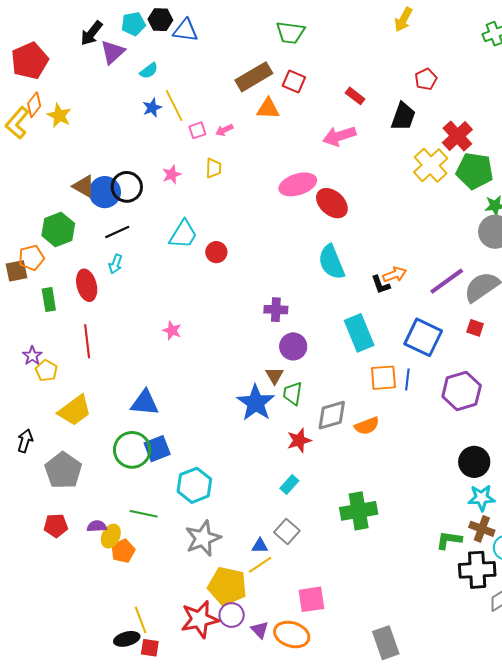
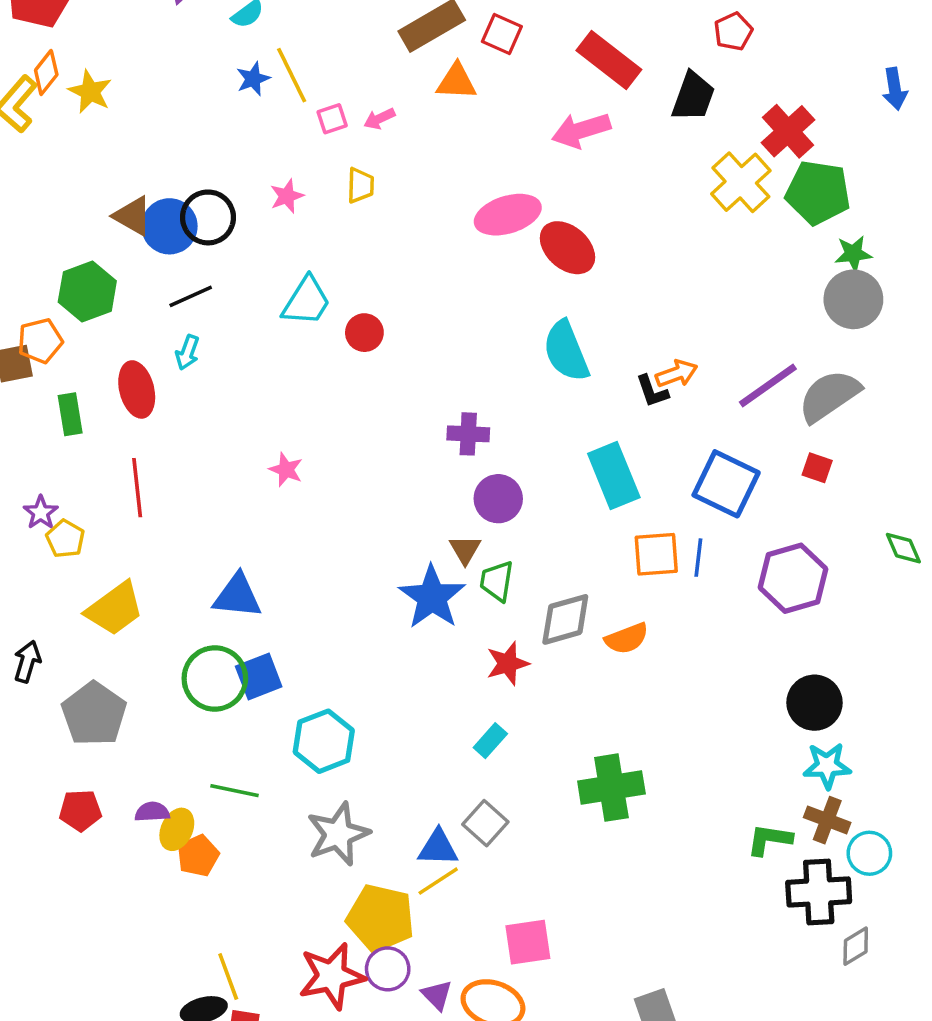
red rectangle: (355, 96) -> (609, 60), size x1.8
blue triangle: (260, 546) -> (438, 848), size x1.4

